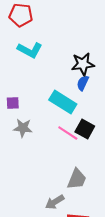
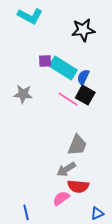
blue semicircle: (83, 83) -> (83, 77), moved
purple square: (13, 103) -> (45, 61), moved
gray arrow: (55, 202) -> (66, 169), moved

